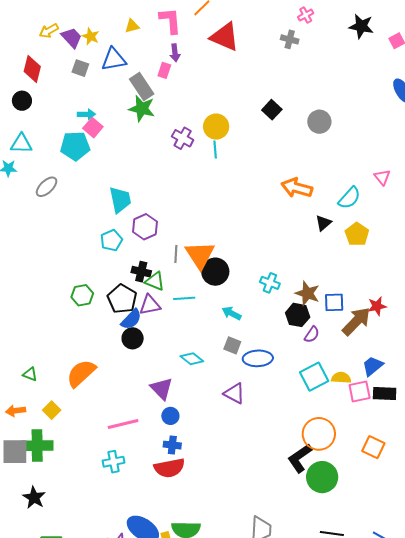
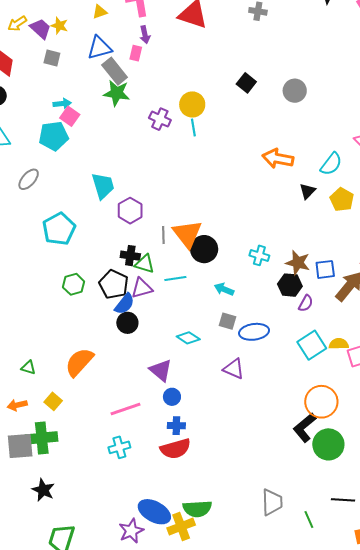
blue triangle: (114, 59) -> (99, 48), moved
cyan pentagon: (111, 240) -> (59, 229), moved, size x1.5

